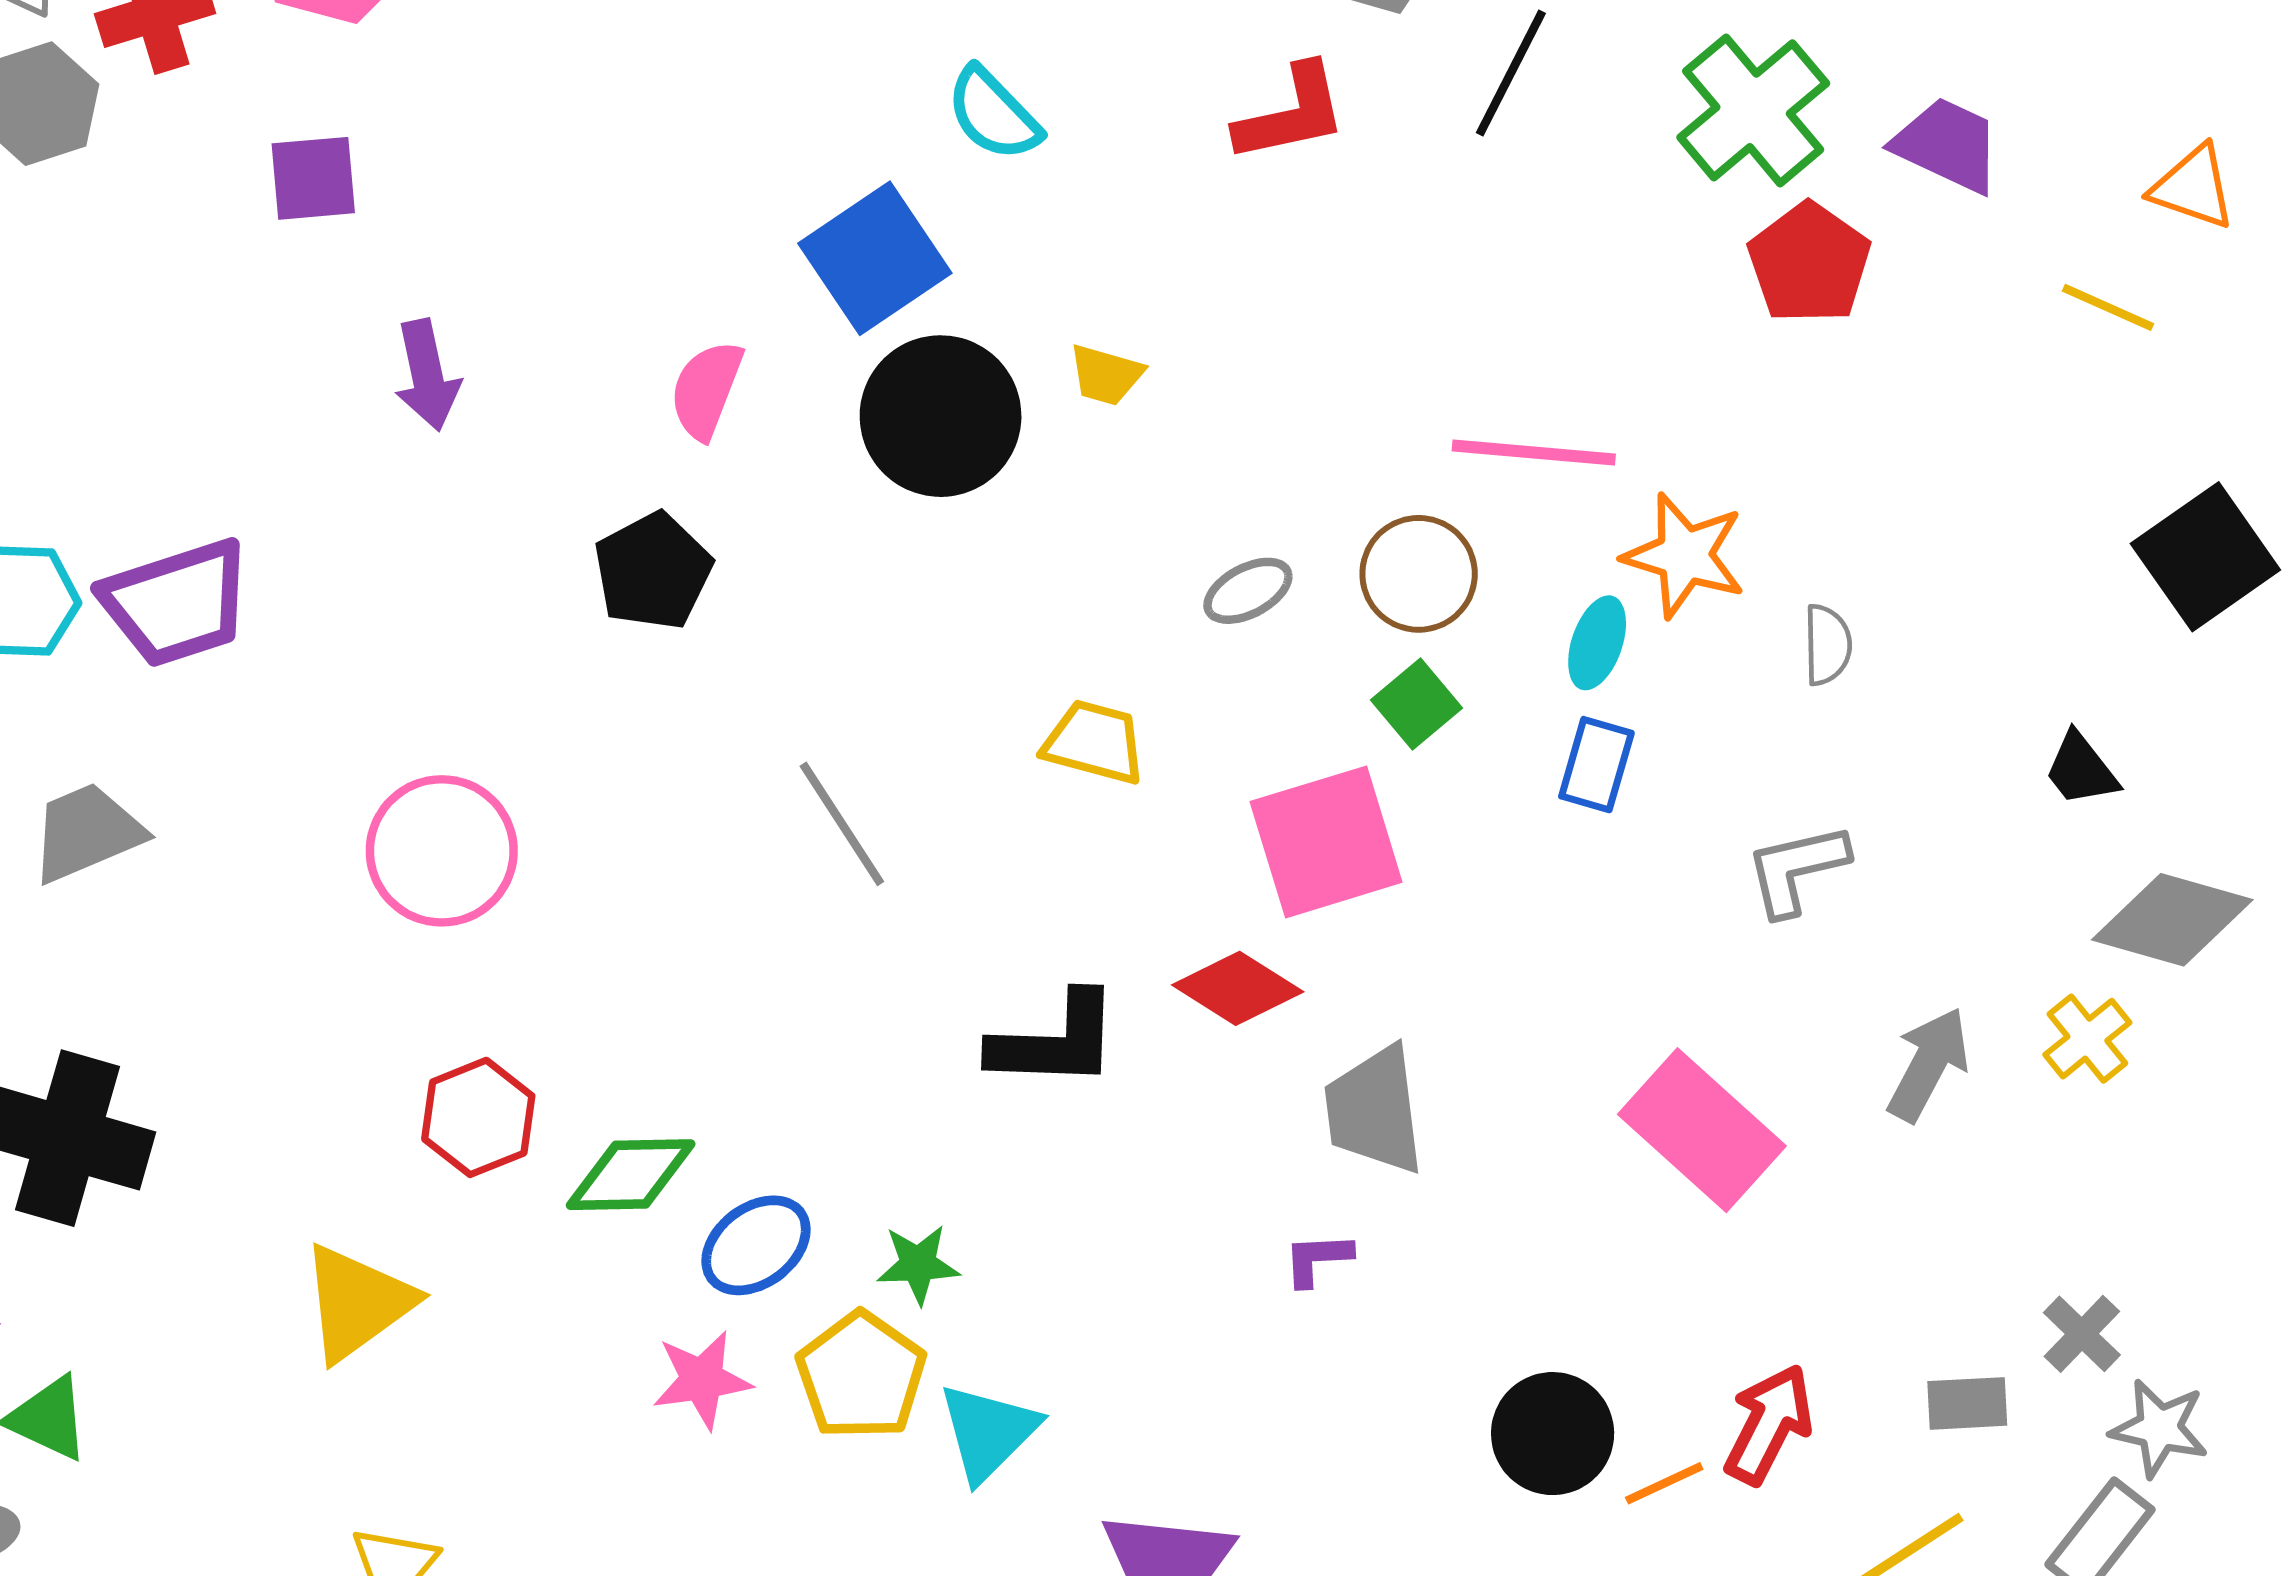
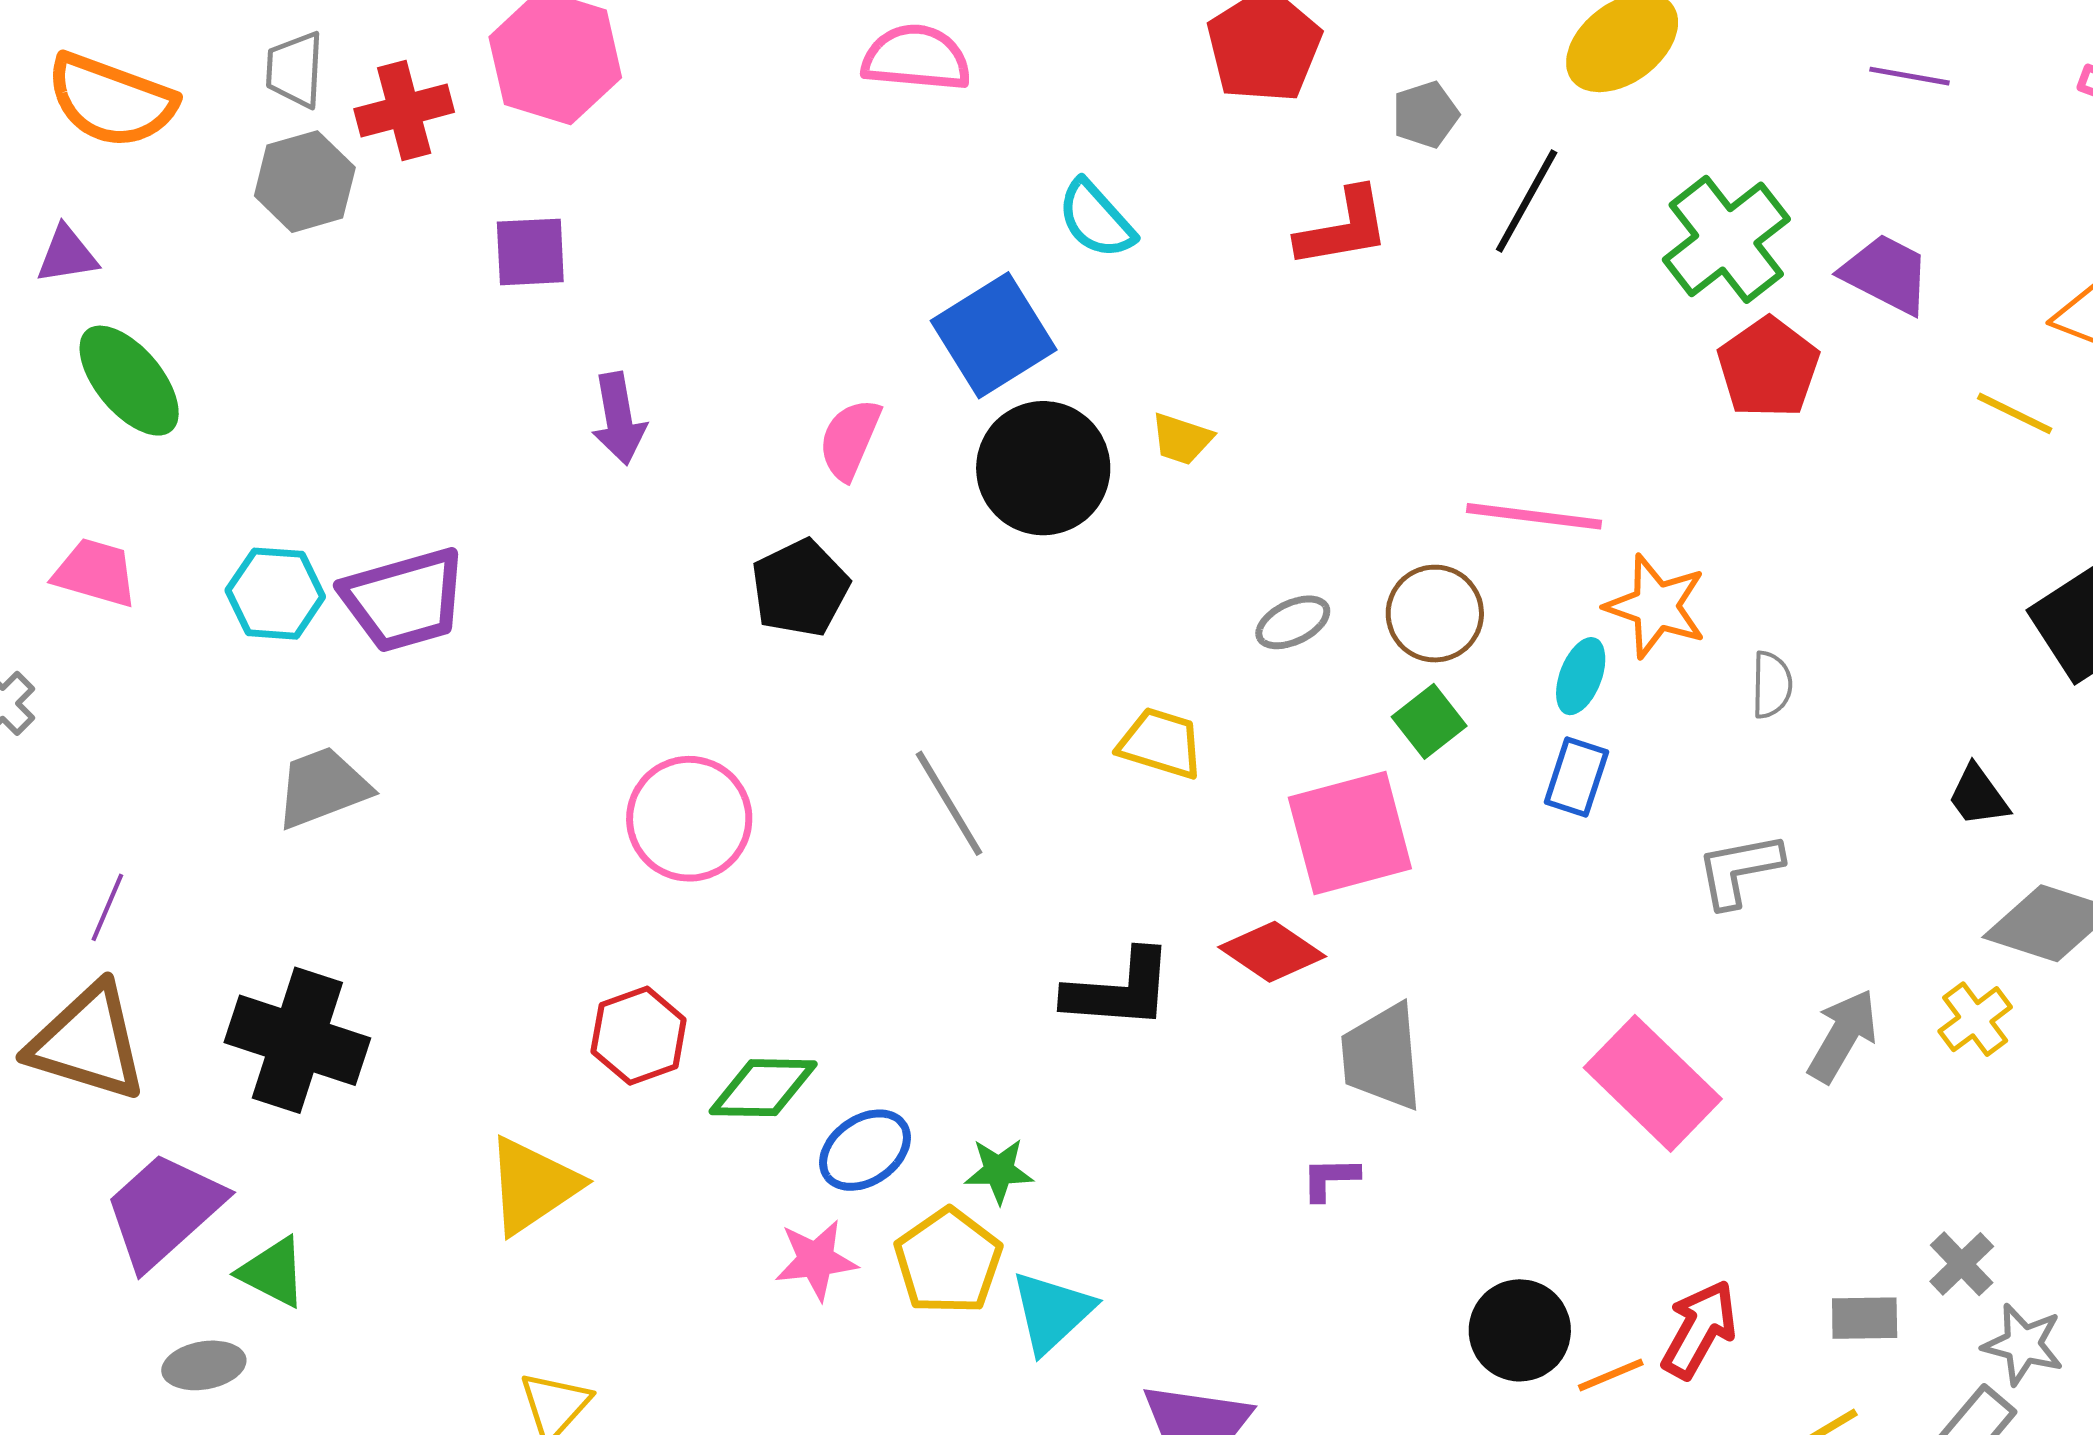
pink circle: (442, 851) -> (689, 819), moved

